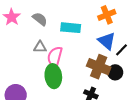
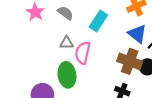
cyan rectangle: (71, 28) -> (98, 21), turned -60
green ellipse: (53, 76) -> (67, 75), moved

